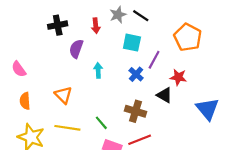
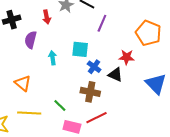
orange pentagon: (188, 37) -> (148, 33), moved
cyan square: (132, 43) -> (80, 49), moved
purple line: (154, 60) -> (102, 23), moved
blue cross: (136, 74) -> (94, 67), moved

